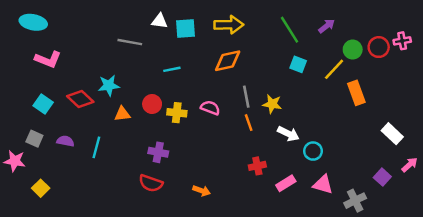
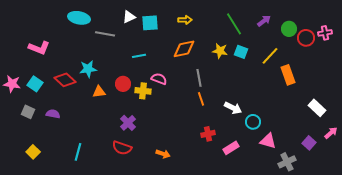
white triangle: (159, 21) -> (129, 17), turned -32
cyan ellipse: (33, 22) -> (79, 18), moved
yellow arrow: (229, 25) -> (185, 20), size x0.6
green circle: (353, 50) -> (289, 29), moved
yellow star: (272, 104) -> (220, 51), moved
pink semicircle: (210, 108) -> (159, 79), moved
cyan line: (96, 147) -> (78, 152), moved
purple cross: (158, 152) -> (128, 123), turned 35
pink star: (15, 161) -> (12, 84), moved
pink triangle: (323, 184) -> (268, 141), moved

